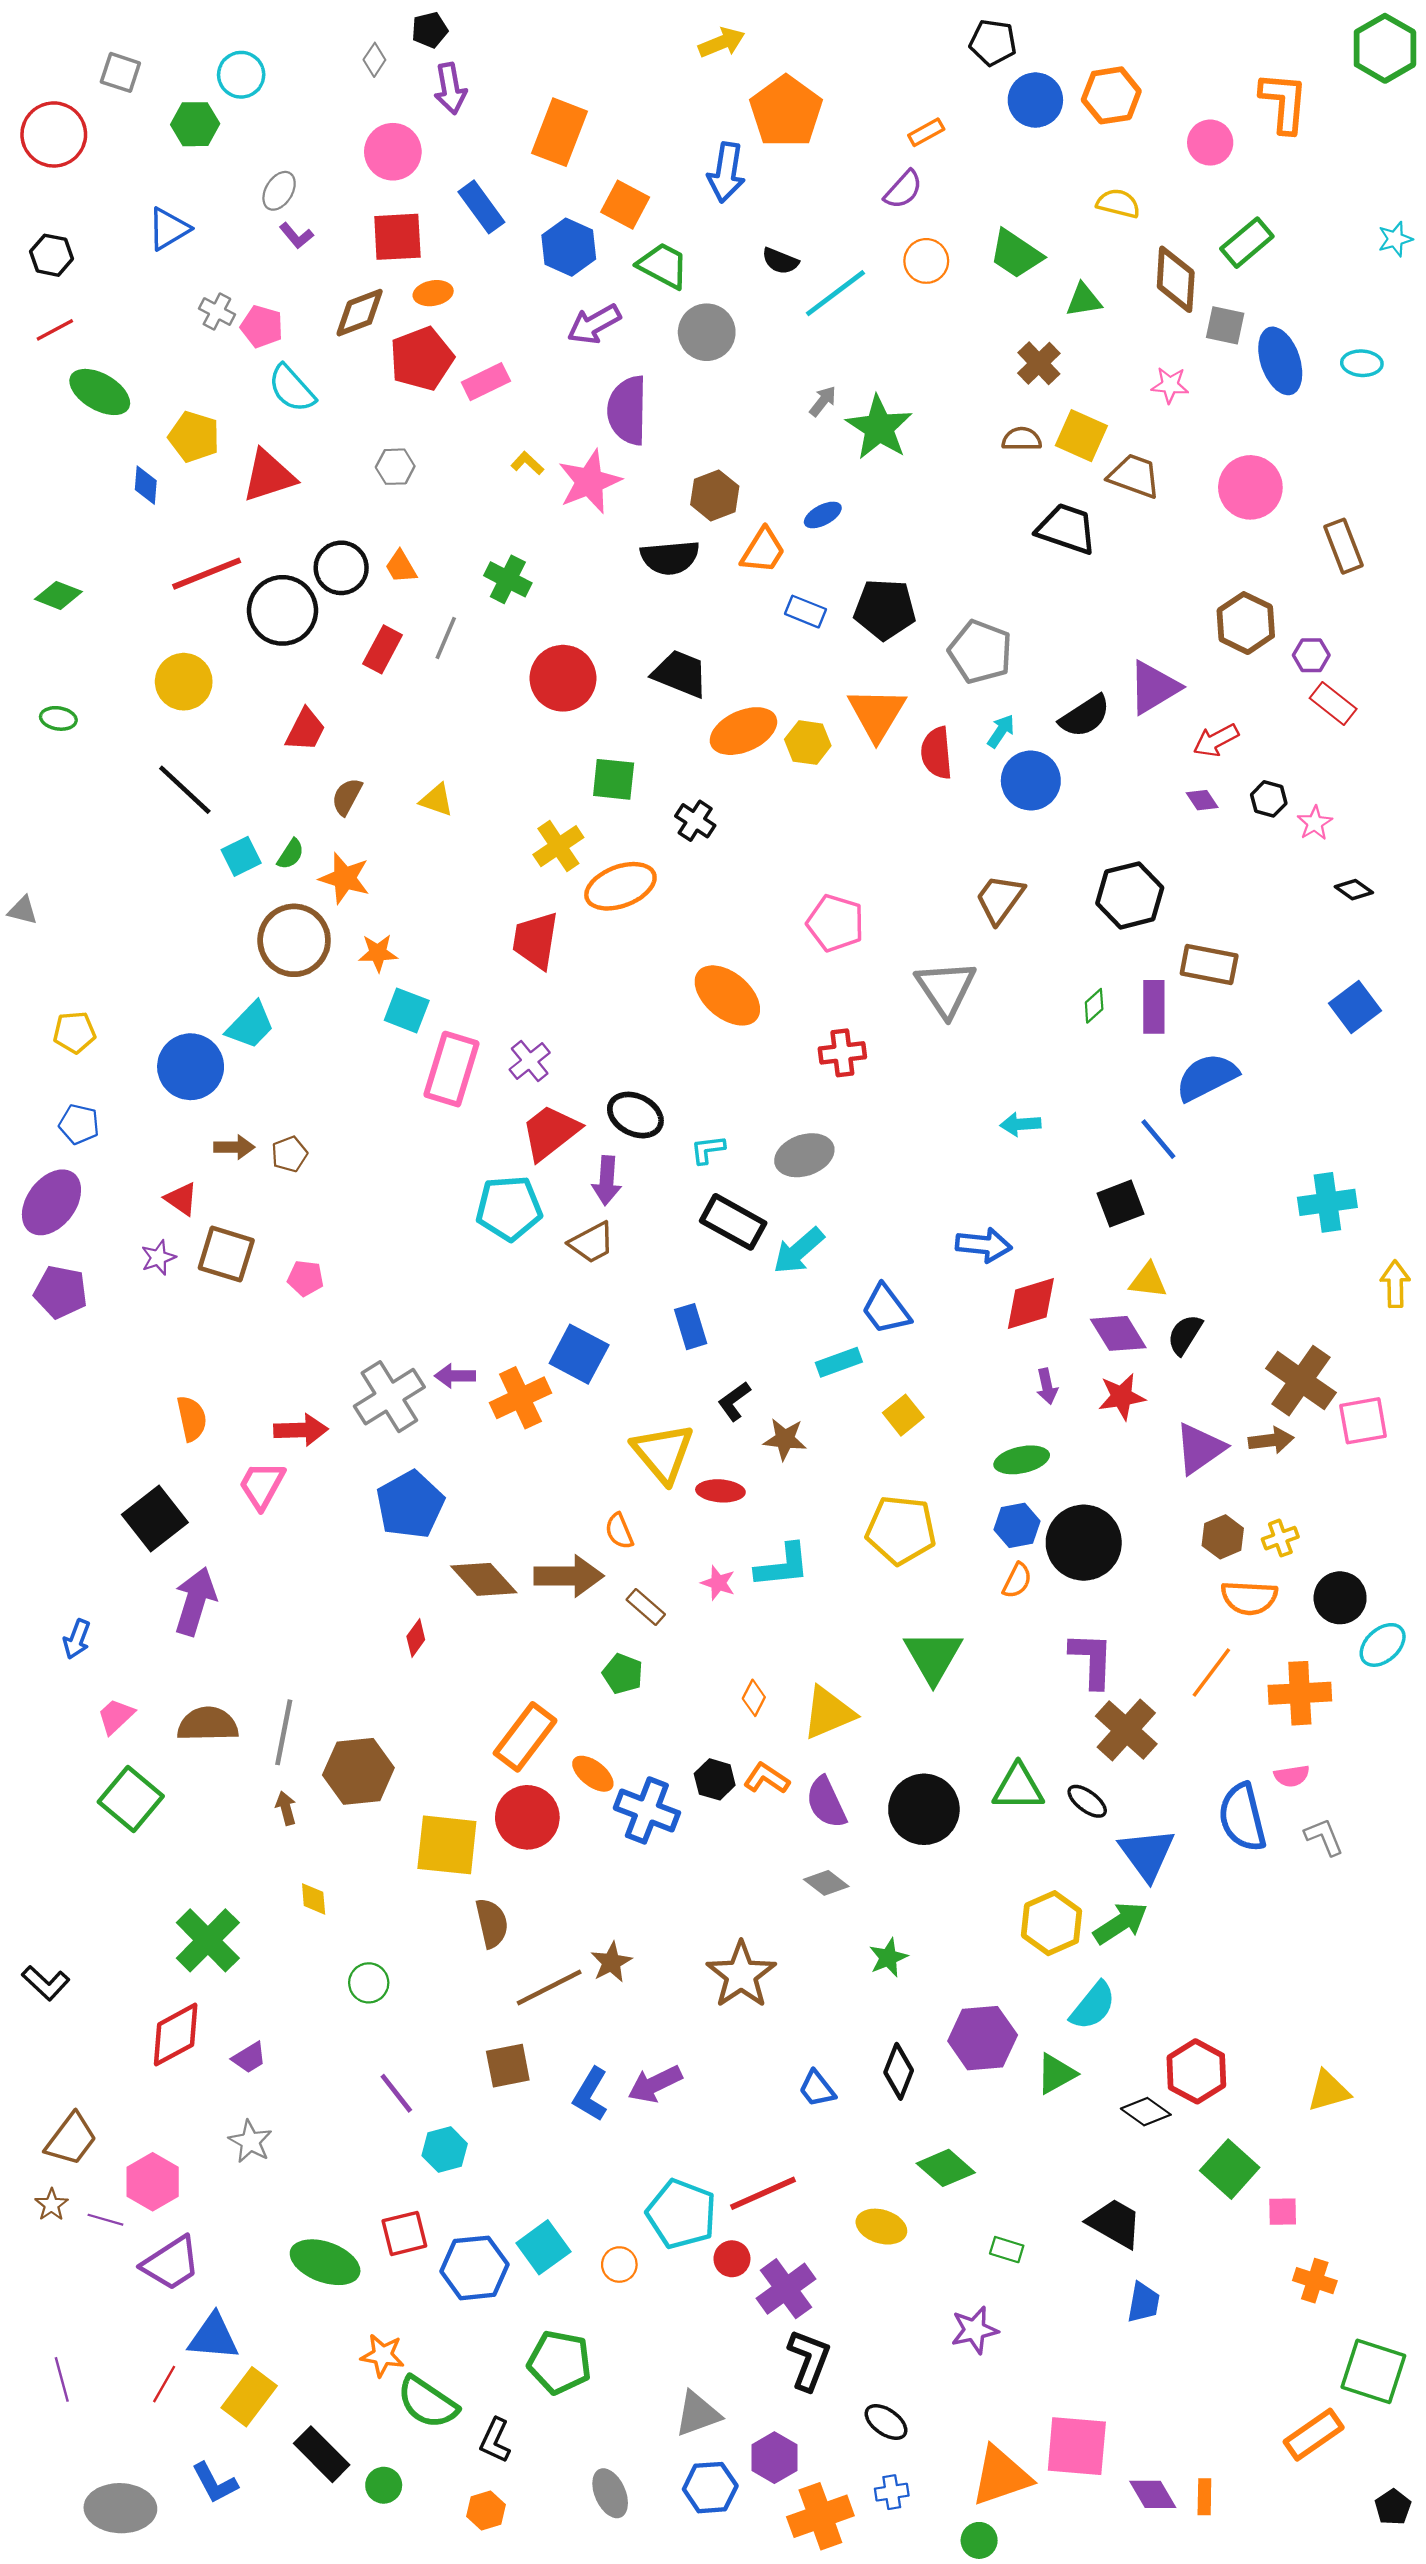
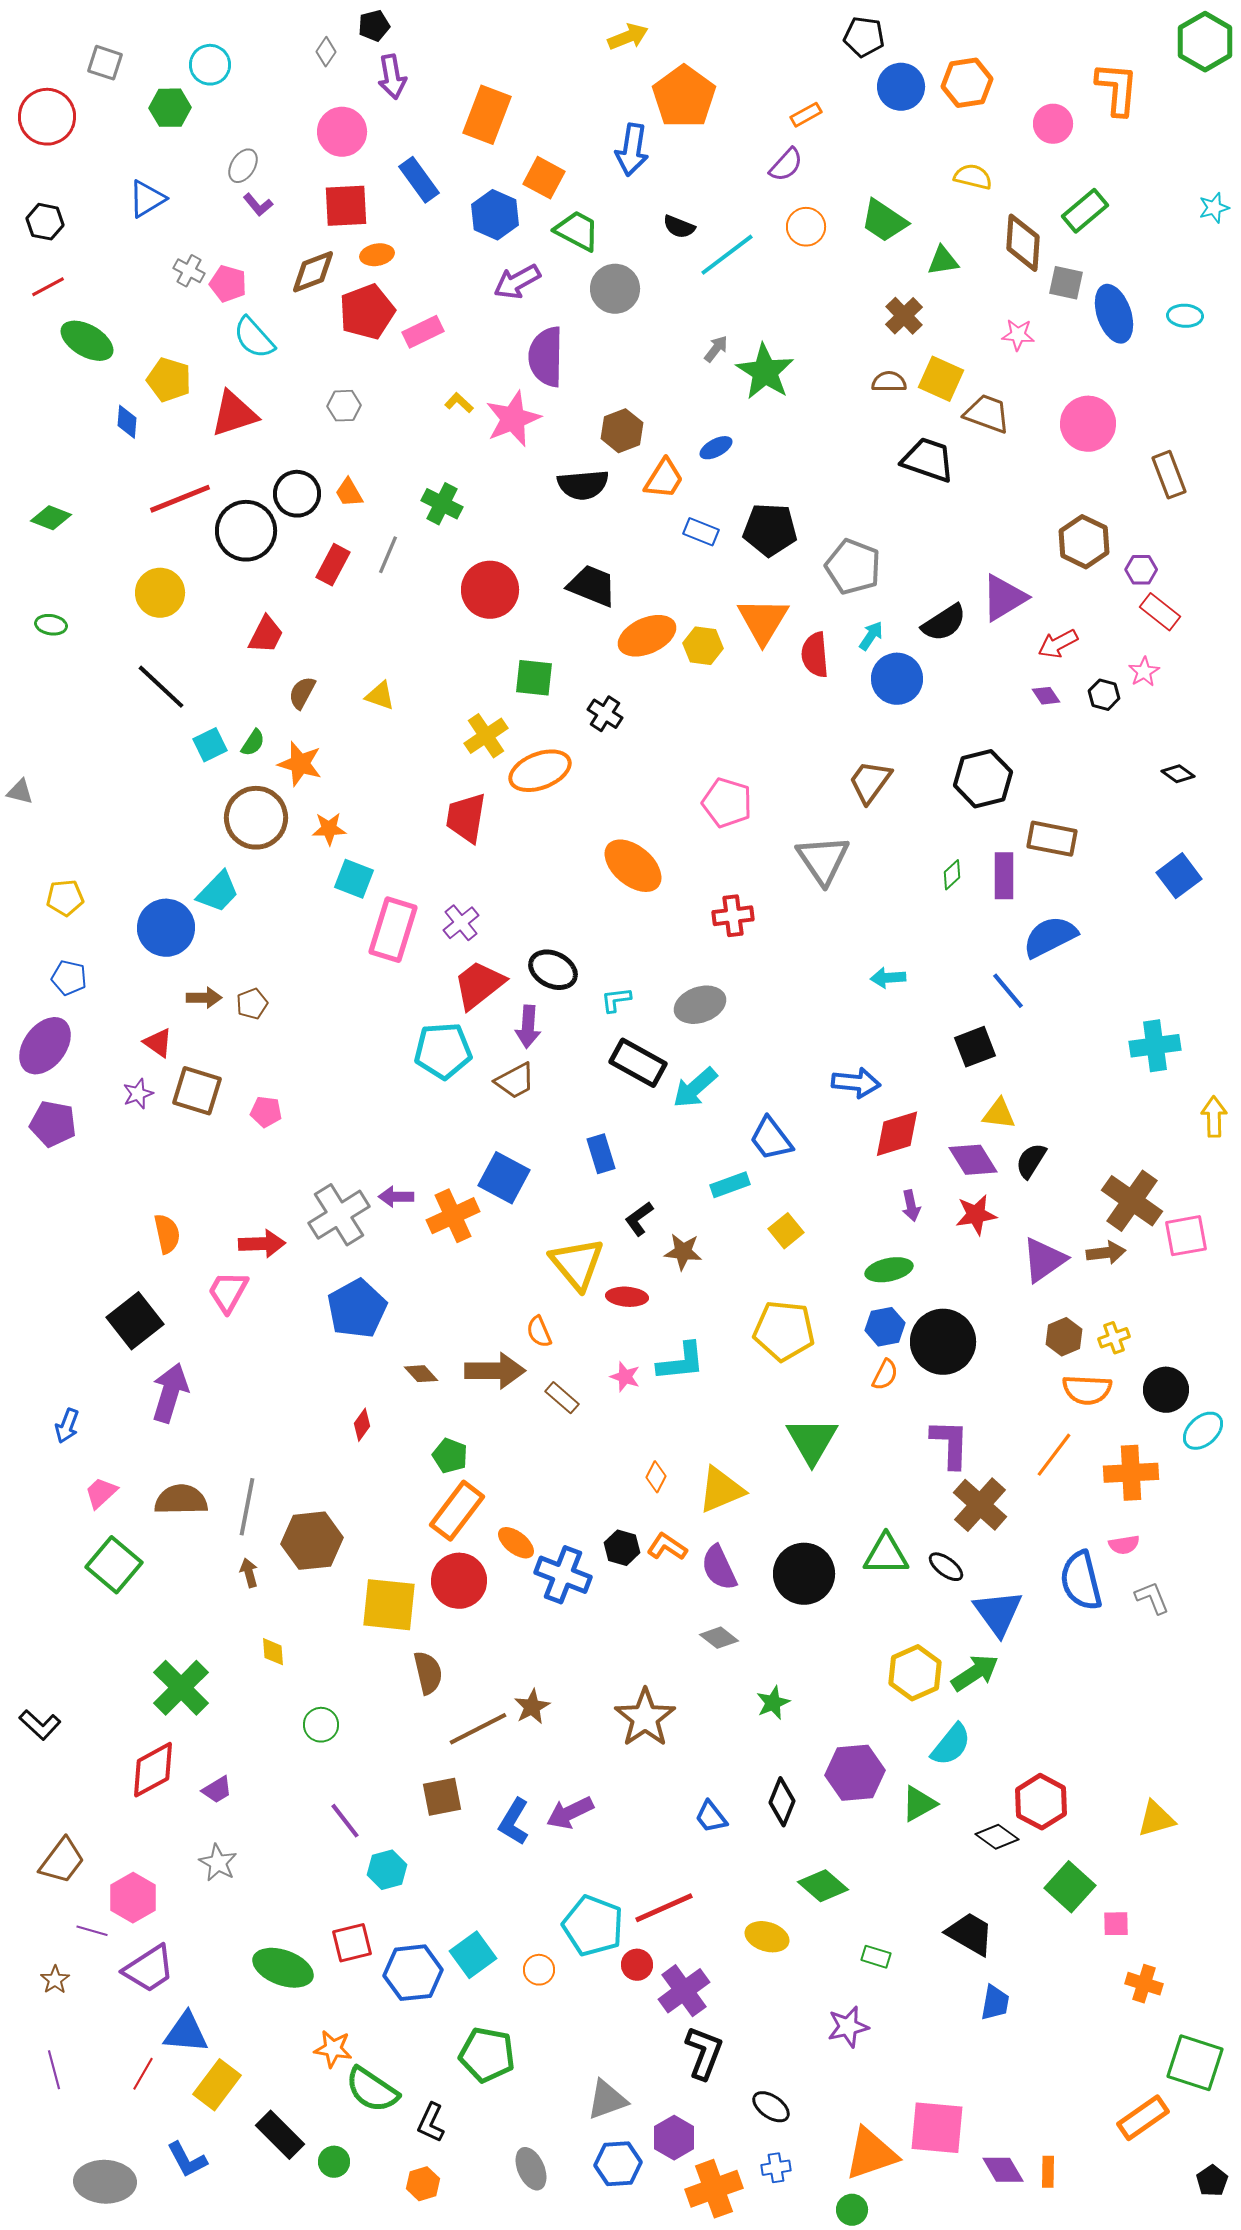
pink star: (1315, 823) -> (1144, 672), moved
brown diamond: (484, 1579) -> (421, 1374), size x0.6
green pentagon: (623, 1674) -> (450, 1456), moved
brown star: (51, 2205) -> (55, 1980), moved

